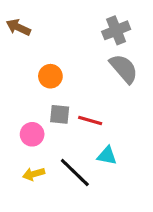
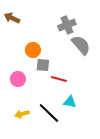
gray cross: (116, 30) -> (67, 25), moved
gray square: (60, 114) -> (43, 65), moved
pink circle: (32, 134) -> (18, 79), moved

